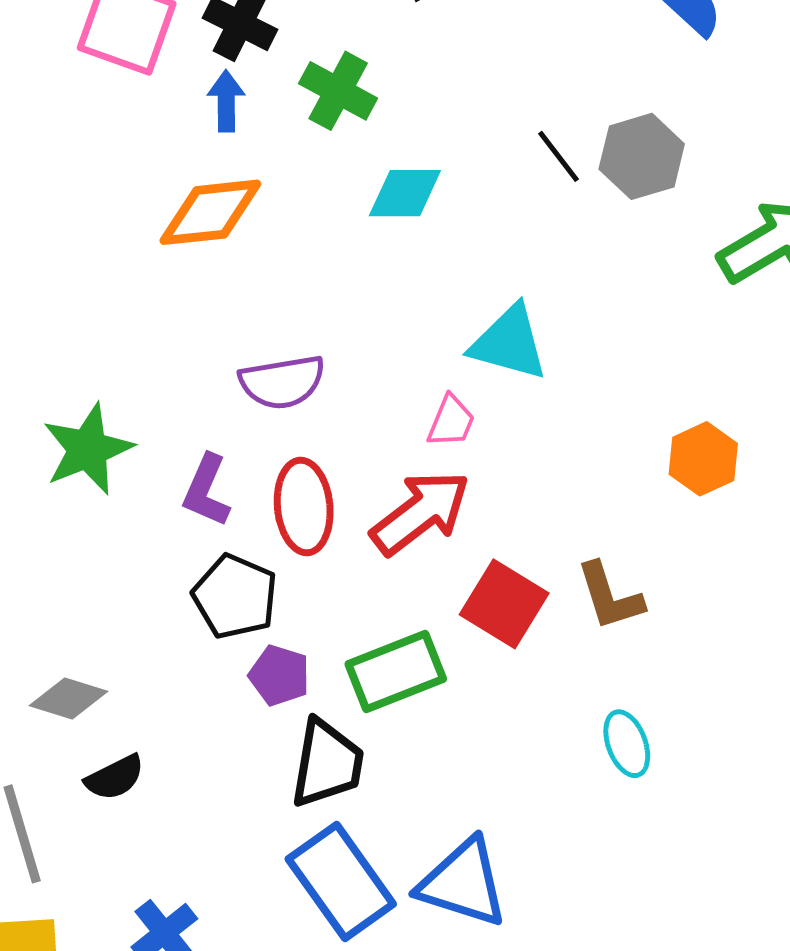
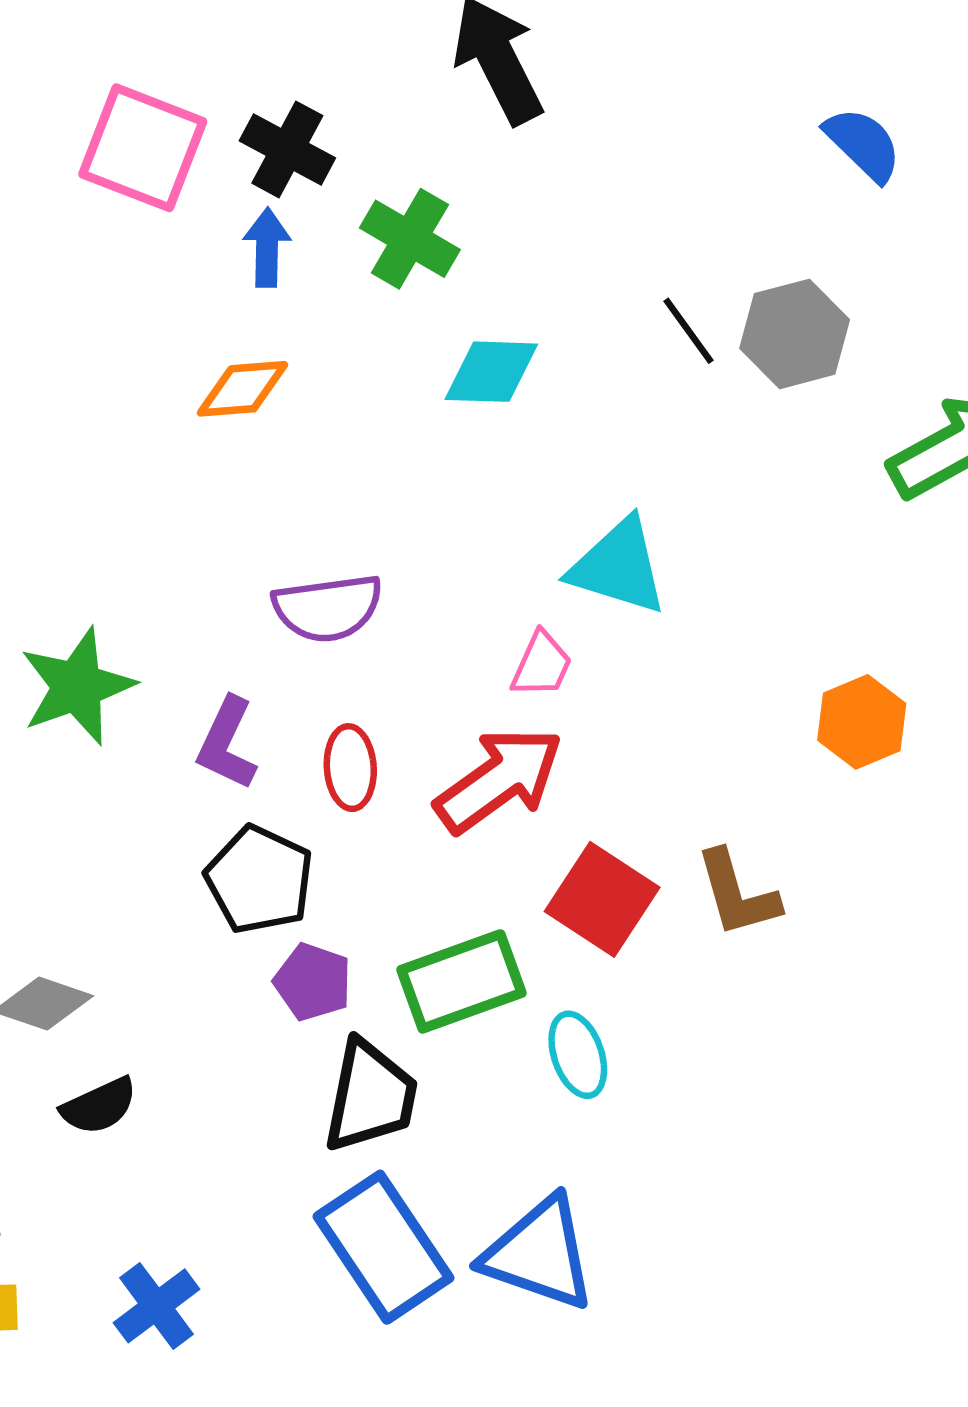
orange diamond: (210, 212) -> (243, 389), size x0.7
red ellipse: (304, 507) -> (350, 768), size x0.7
cyan ellipse: (627, 744) -> (578, 1055), moved

